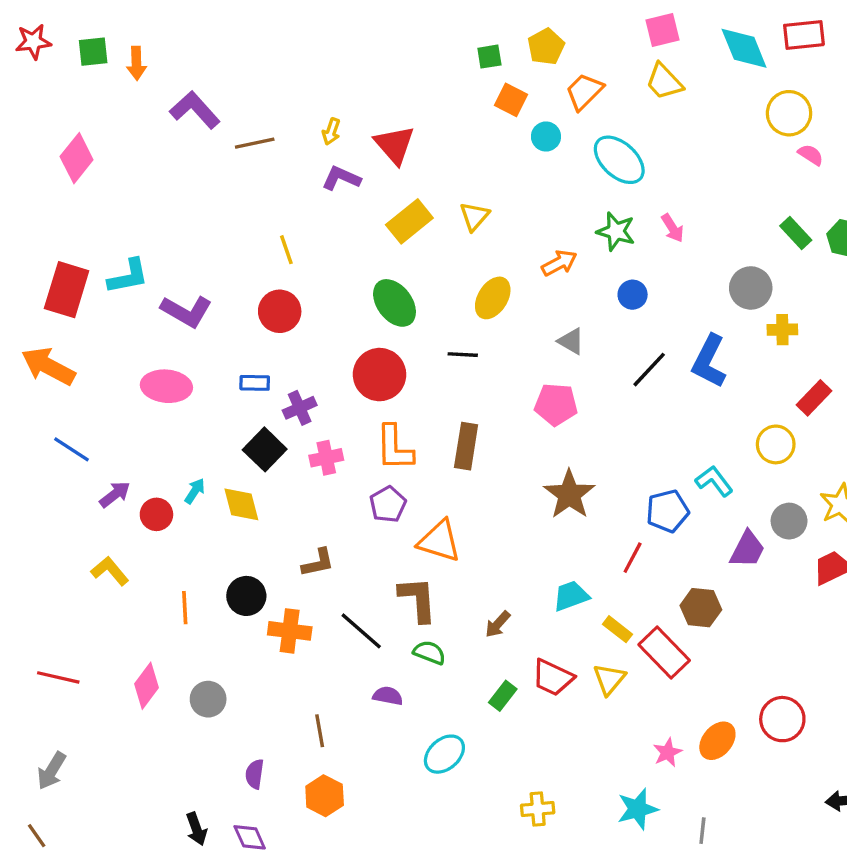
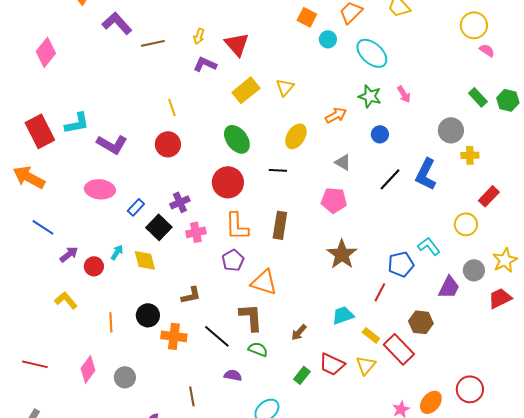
red rectangle: (67, 290) -> (40, 131), turned -44
blue rectangle: (255, 383) -> (136, 207), moved, turned -48

